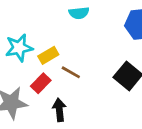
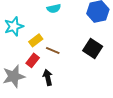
cyan star: (19, 48) -> (14, 26), moved

